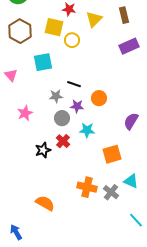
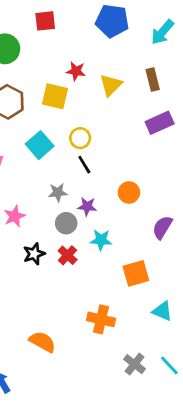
yellow circle: (72, 40) -> (80, 138), moved
cyan square: (43, 62) -> (40, 145), turned -30
black line: (74, 84) -> (84, 165), moved, turned 40
orange circle: (99, 98) -> (129, 192), moved
black star: (43, 150) -> (34, 254), moved
gray cross: (111, 192) -> (135, 364), moved

